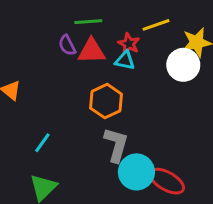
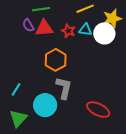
red star: (129, 44) -> (68, 31), moved
cyan triangle: (125, 60) -> (85, 30), moved
cyan circle: (136, 172) -> (45, 105), moved

